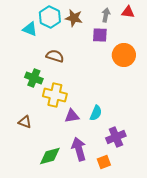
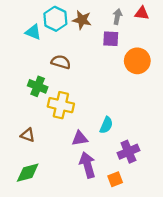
purple triangle: (72, 116) -> (80, 138), moved
green diamond: (50, 156) -> (28, 173), moved

